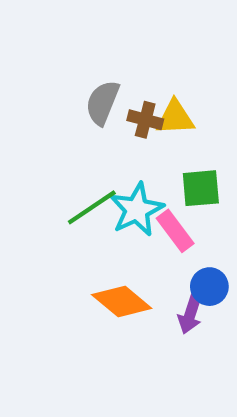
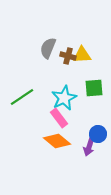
green line: (92, 207) -> (22, 97), moved
pink rectangle: (175, 231) -> (59, 118), moved

